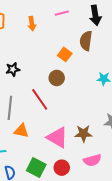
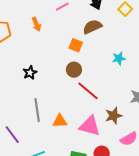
brown semicircle: (86, 41) -> (92, 27), turned 72
red line: (40, 99) -> (88, 91), moved
orange triangle: (21, 131) -> (60, 121), moved

